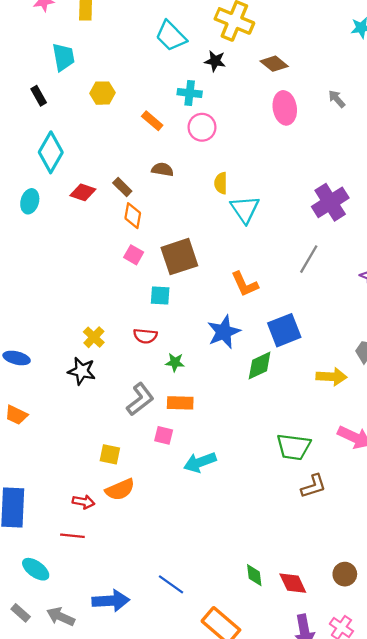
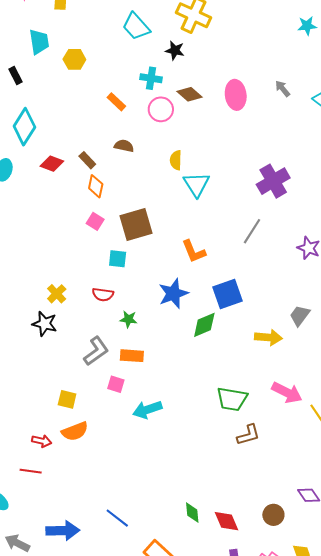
brown diamond: (274, 64) -> (190, 94), moved
yellow hexagon: (102, 93) -> (74, 59), moved

